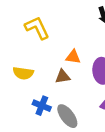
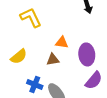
yellow semicircle: (23, 73) -> (19, 56), turned -48

